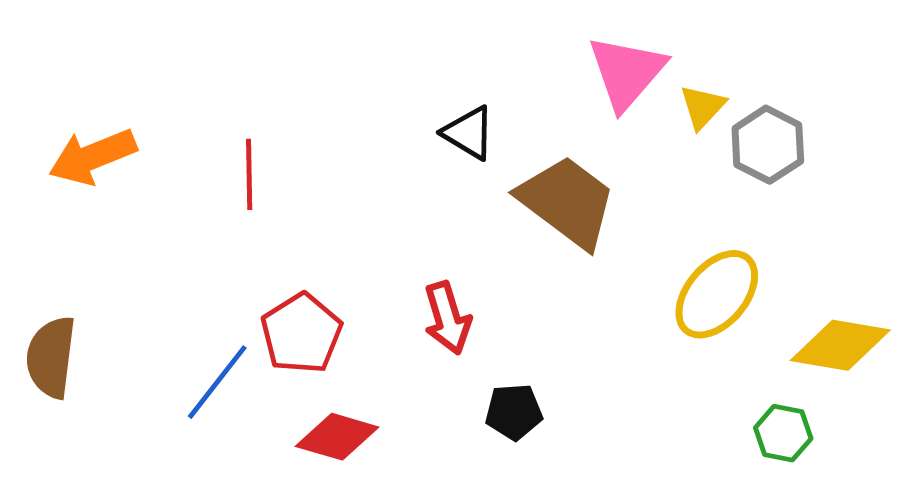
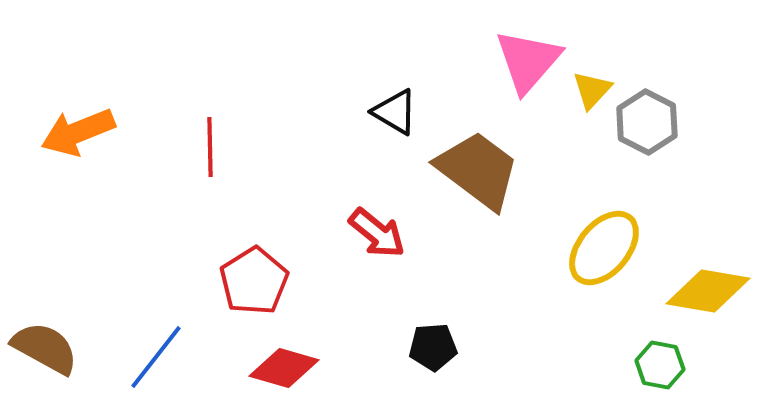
red arrow: (447, 318) -> (377, 233), moved, turned -34
brown semicircle: (51, 357) -> (45, 348), moved, turned 112
blue line: (217, 382) -> (156, 357), moved

